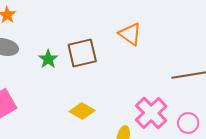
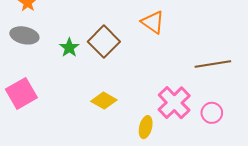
brown square: (82, 53) -> (104, 42), turned -32

